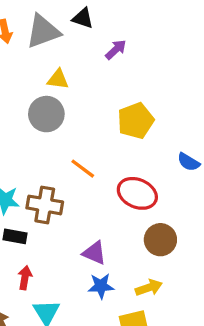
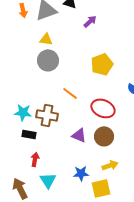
yellow triangle: (58, 79) -> (46, 39), moved
brown circle: (160, 240) -> (104, 136), moved
purple triangle: (94, 253) -> (79, 135), moved
blue star: (101, 286) -> (81, 173), moved

